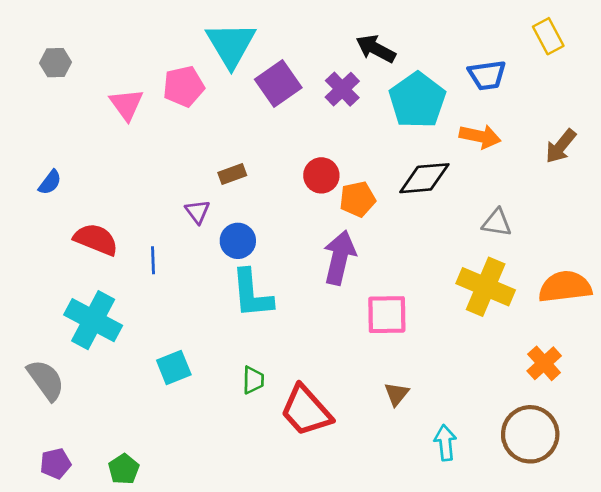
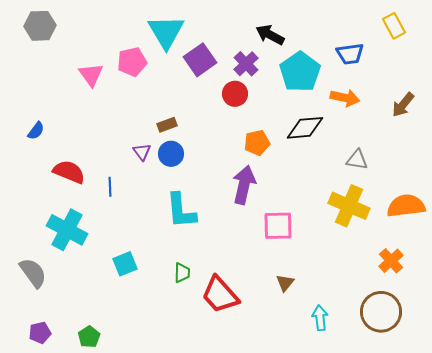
gray hexagon: (56, 63) -> (40, 26), moved, size x1.4
red circle: (321, 175) -> (235, 94), moved
blue circle: (238, 241) -> (171, 154), moved

